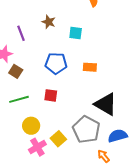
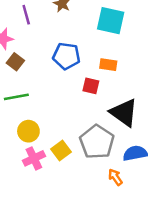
cyan square: (76, 33) -> (111, 21), moved, size x1.6
red square: (51, 95) -> (91, 86), moved

